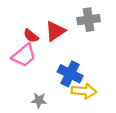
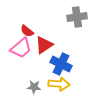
red triangle: (55, 31) -> (44, 45), moved
yellow arrow: (84, 91) -> (59, 84), moved

